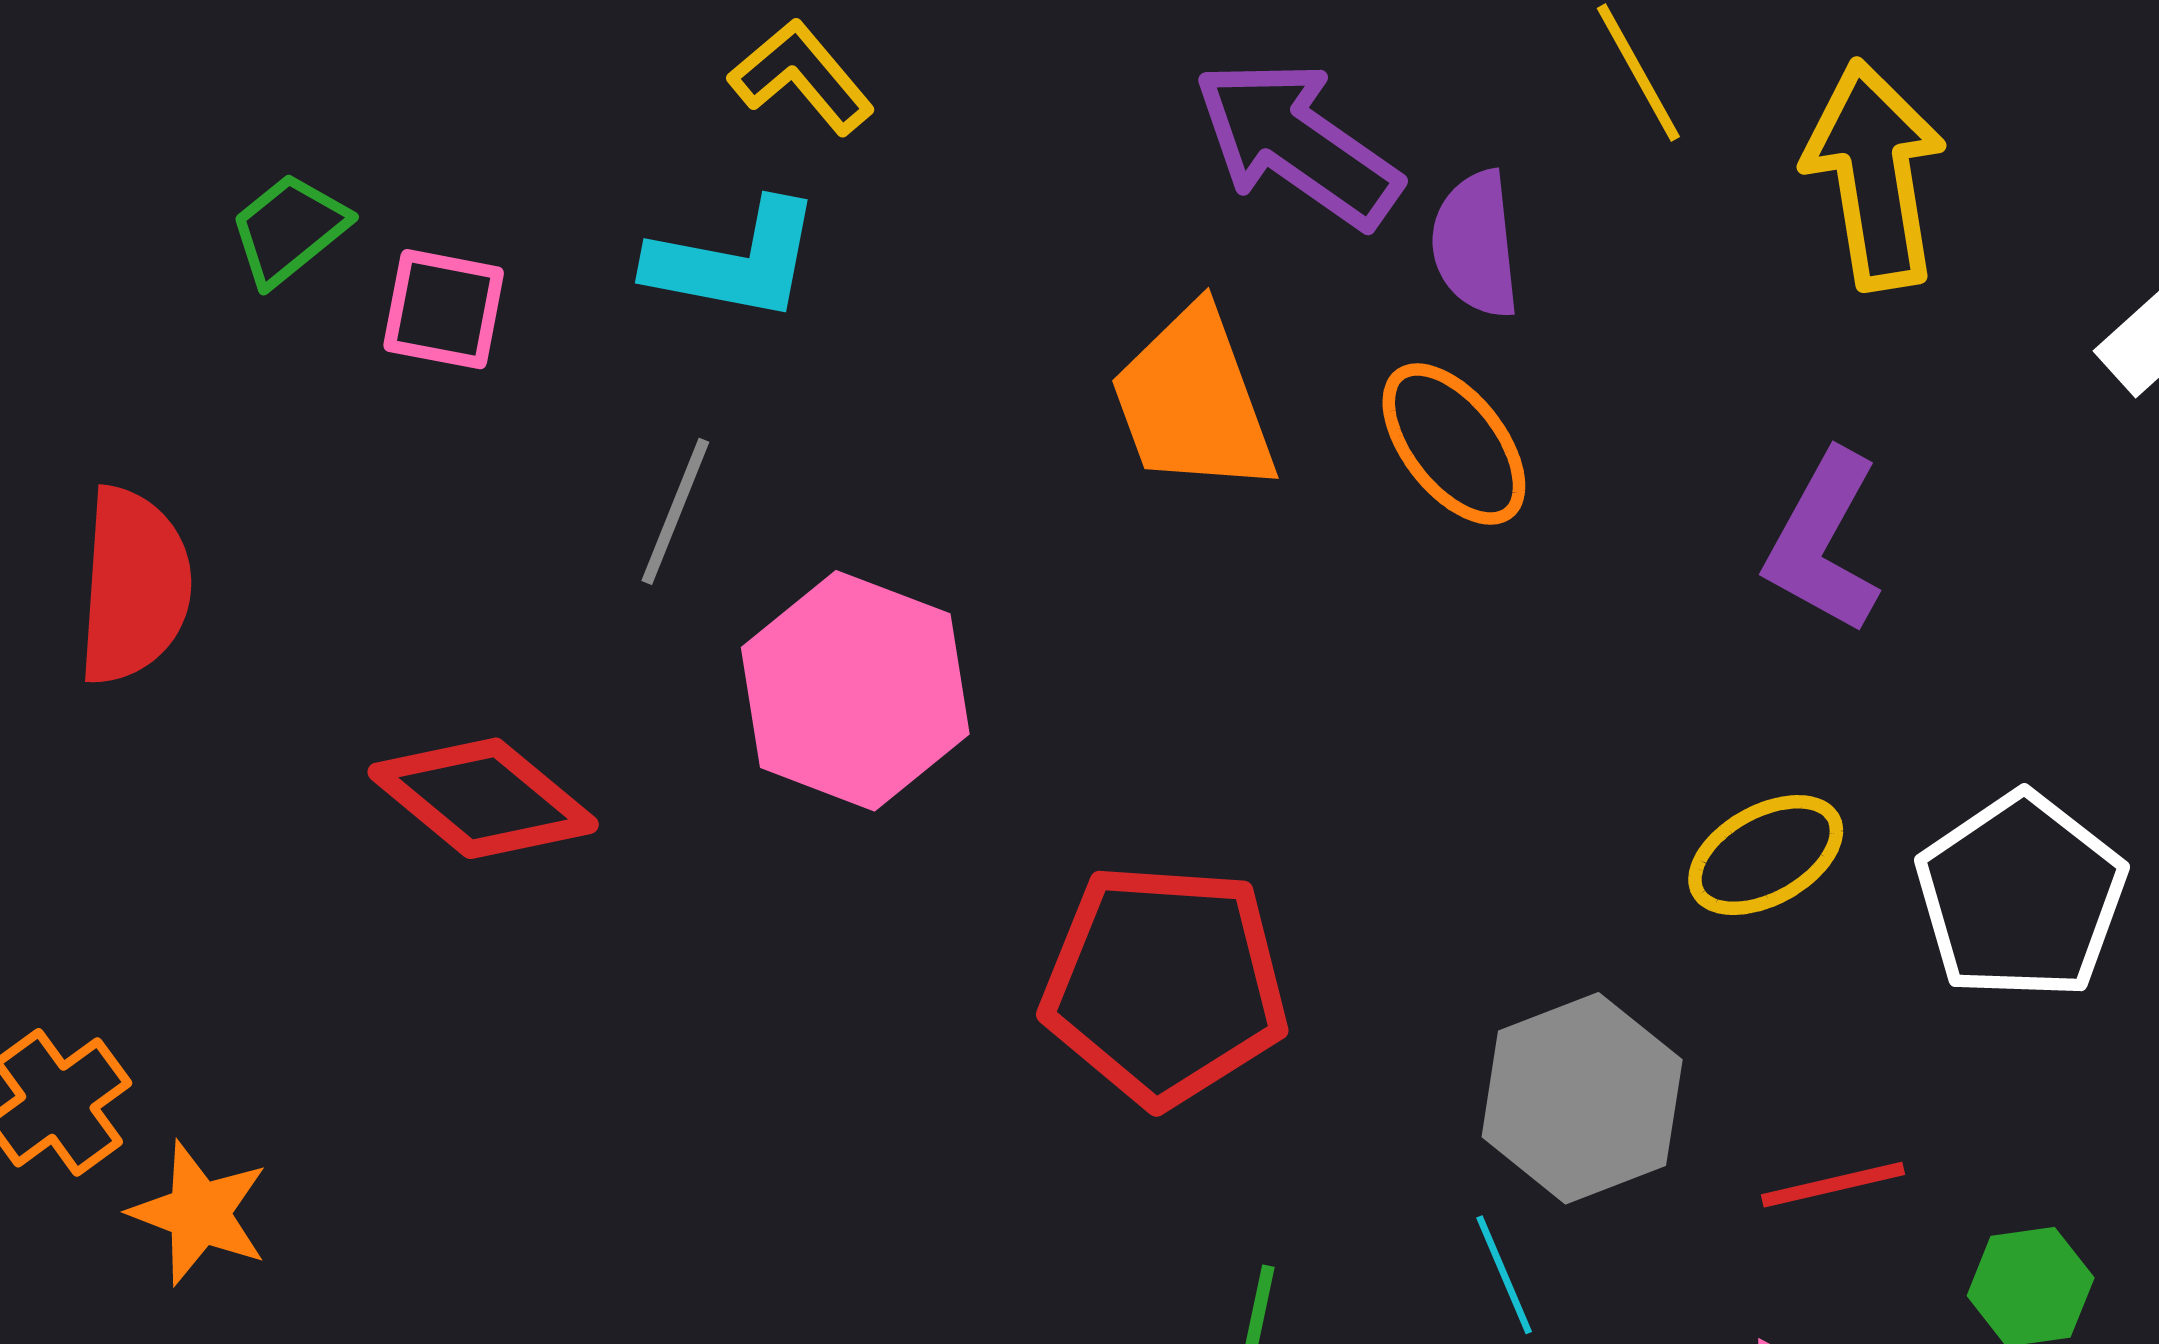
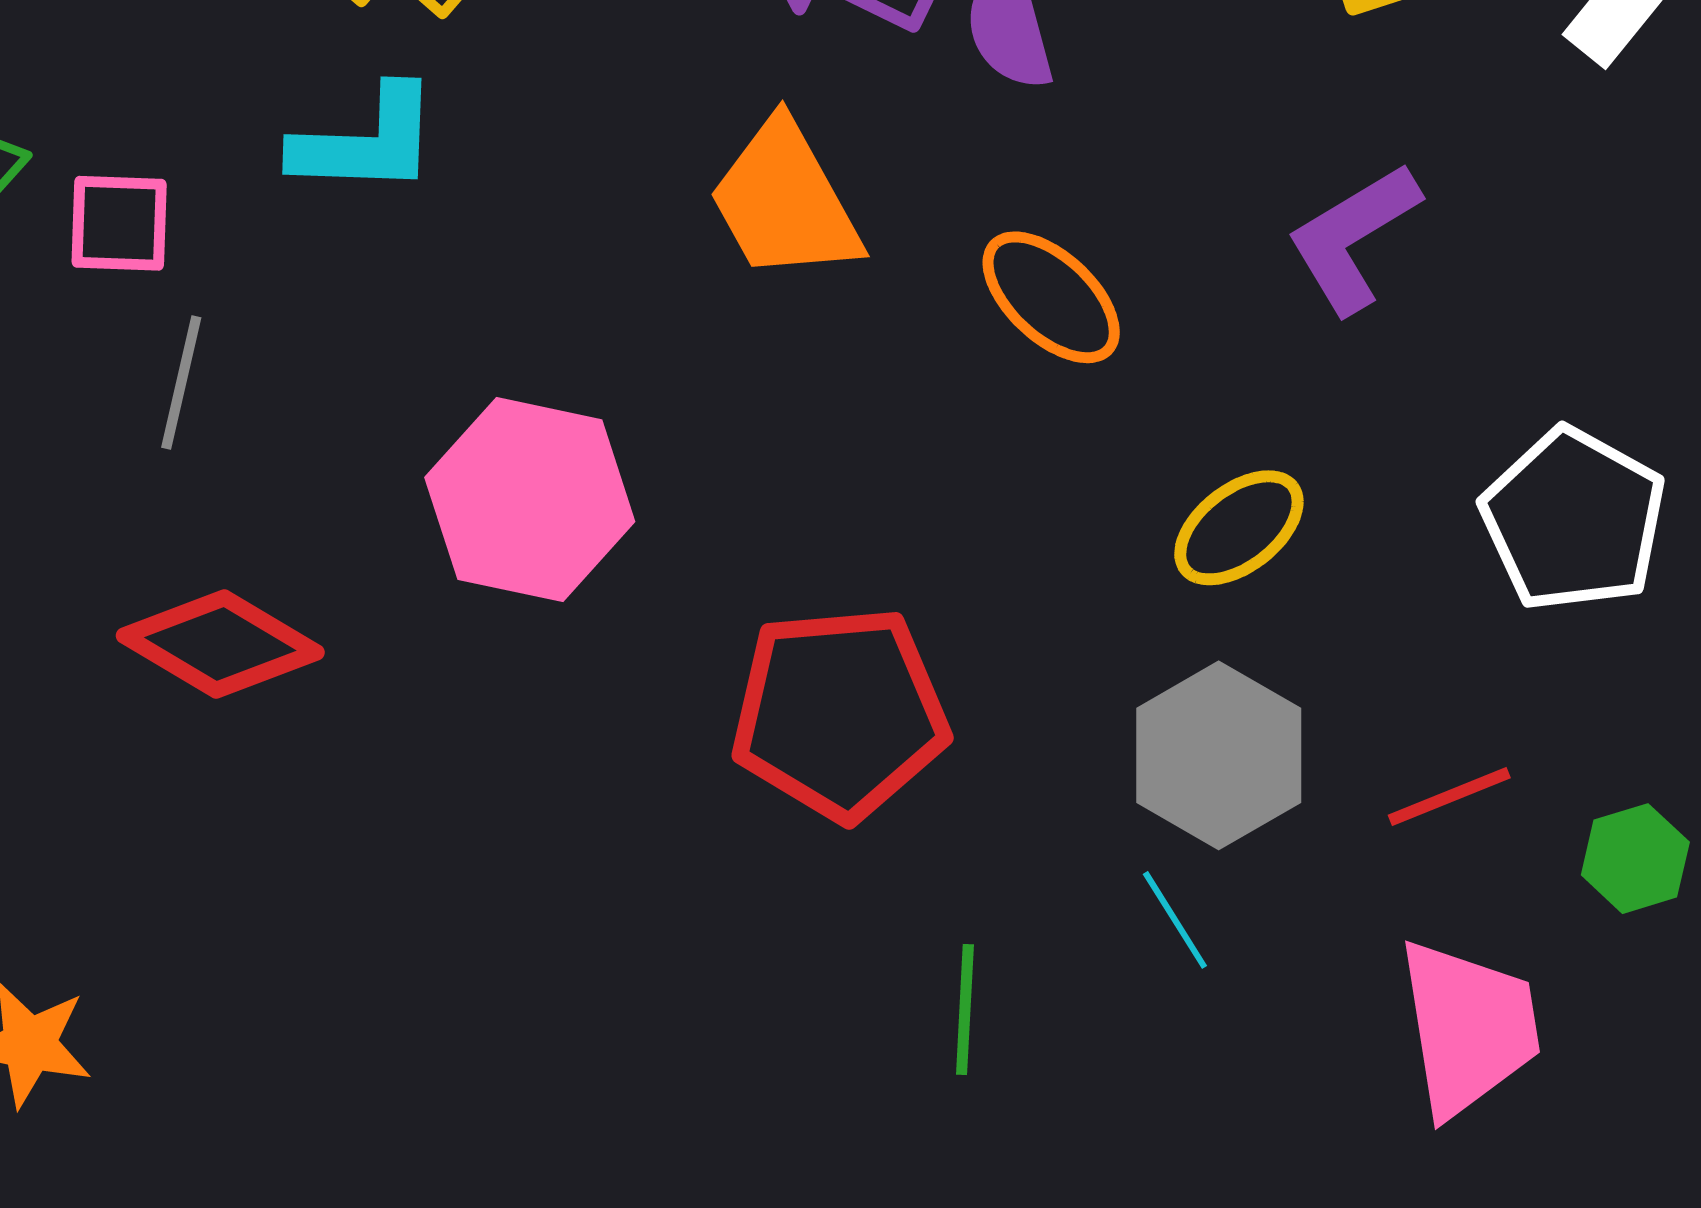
orange ellipse: (1454, 444) -> (1051, 297), moved
gray line: (675, 511) -> (181, 382), moved
purple L-shape: (1823, 542) -> (1353, 238), turned 39
yellow ellipse: (1766, 855) -> (1239, 528), moved

